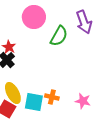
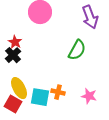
green semicircle: (59, 36) -> (77, 50), moved

